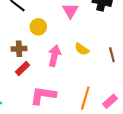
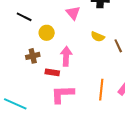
yellow semicircle: (82, 49) -> (98, 37), moved
red rectangle: (22, 68) -> (52, 72), moved, turned 64

